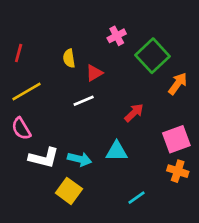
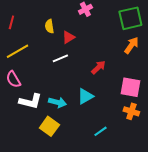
green square: (153, 56) -> (130, 18), moved, turned 30
pink square: (176, 139) -> (130, 87), turned 30
cyan triangle: (117, 151) -> (85, 96), turned -30

